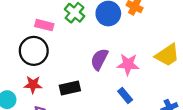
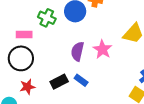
pink star: (128, 64) -> (102, 49), turned -30
blue rectangle: (125, 95) -> (81, 80), moved

